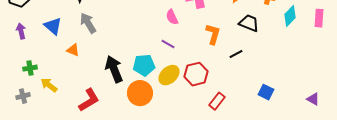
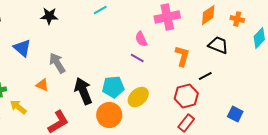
gray arrow: (88, 23) -> (57, 63), moved
purple line: (168, 44) -> (137, 58), moved
orange triangle: (73, 50) -> (42, 85), moved
red hexagon: (196, 74) -> (186, 96), moved

